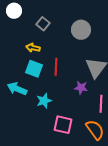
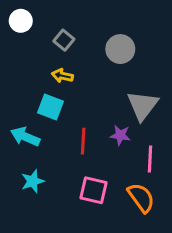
yellow arrow: (33, 48) -> (62, 76), moved
red line: (56, 67) -> (83, 141), moved
cyan star: (44, 101) -> (33, 181), moved

